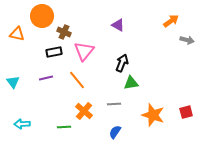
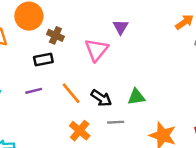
purple triangle: (118, 25) -> (121, 27), turned 32
pink triangle: (84, 51) -> (96, 50), moved
black arrow: (122, 63) -> (101, 98), moved, turned 102

